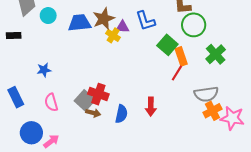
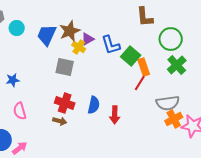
blue L-shape: (145, 21) -> (111, 45), moved
blue trapezoid: (80, 23) -> (47, 35), turned -60
green circle: (194, 25) -> (171, 39), moved
purple triangle: (122, 27) -> (88, 39), turned -32
gray square: (85, 100) -> (65, 67), moved, turned -30
blue semicircle: (121, 114) -> (94, 105), moved

